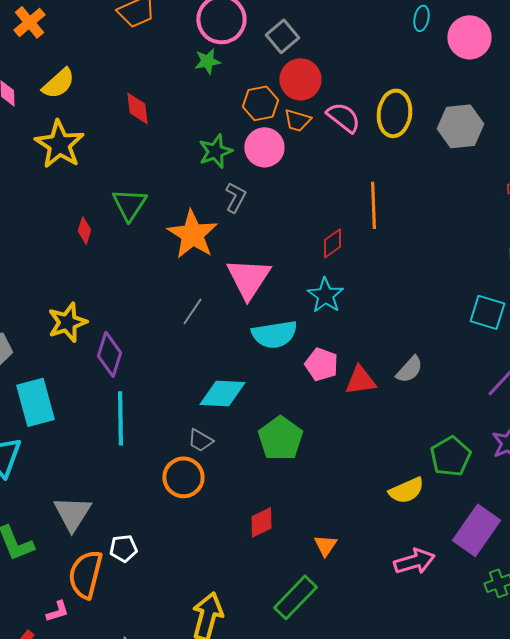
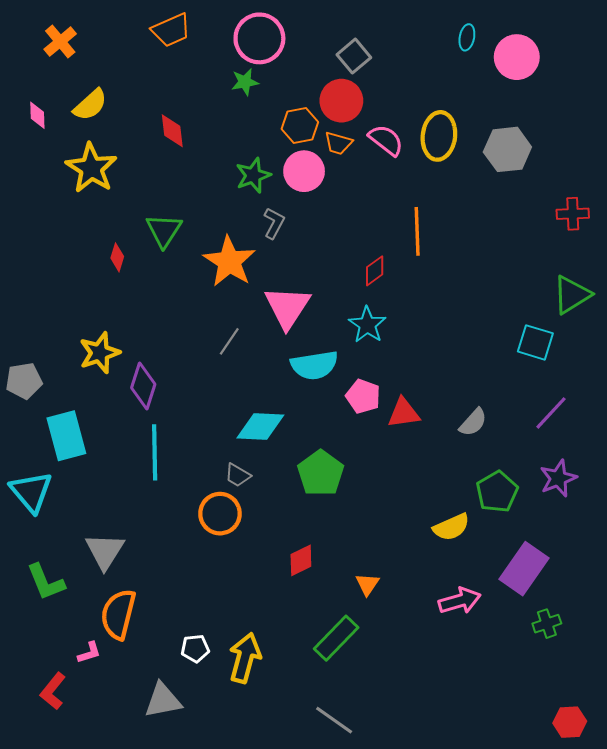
gray square: (282, 36) -> (354, 56), moved
gray semicircle: (409, 369) -> (473, 422), moved
white pentagon: (123, 548) -> (195, 648), moved

